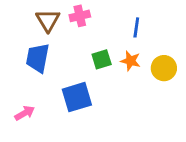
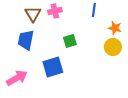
blue line: (136, 27) -> (94, 10), moved
orange star: (131, 61) -> (115, 28), moved
pink arrow: (25, 113) -> (17, 78), size x1.5

